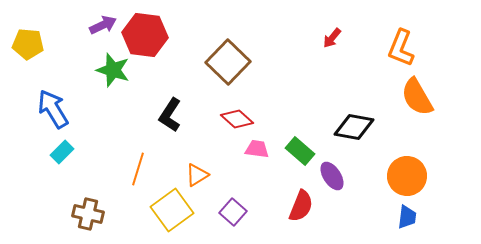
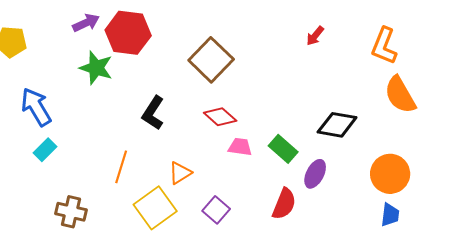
purple ellipse: (332, 176) -> (315, 174), turned 60

